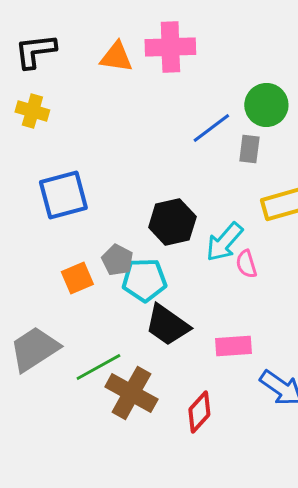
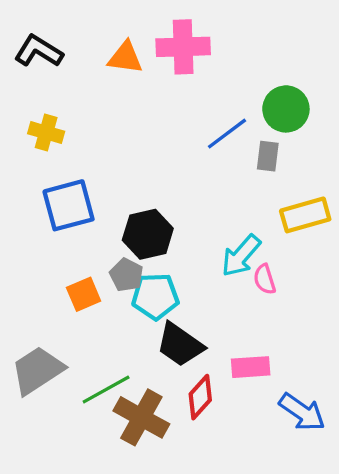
black L-shape: (35, 51) -> (39, 51), turned 39
yellow cross: (32, 111) -> (46, 133), moved
black hexagon: (172, 222) -> (148, 234), moved
red diamond: (199, 412) -> (200, 397), moved

